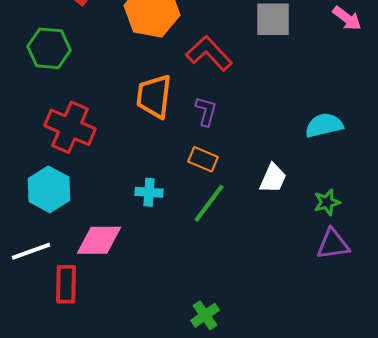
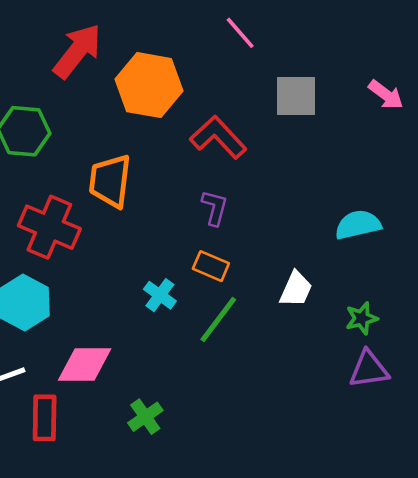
orange trapezoid: (154, 96) -> (110, 181), moved
cyan cross: (149, 192) -> (160, 295), moved, turned 32
green cross: (205, 315) -> (145, 417), moved

